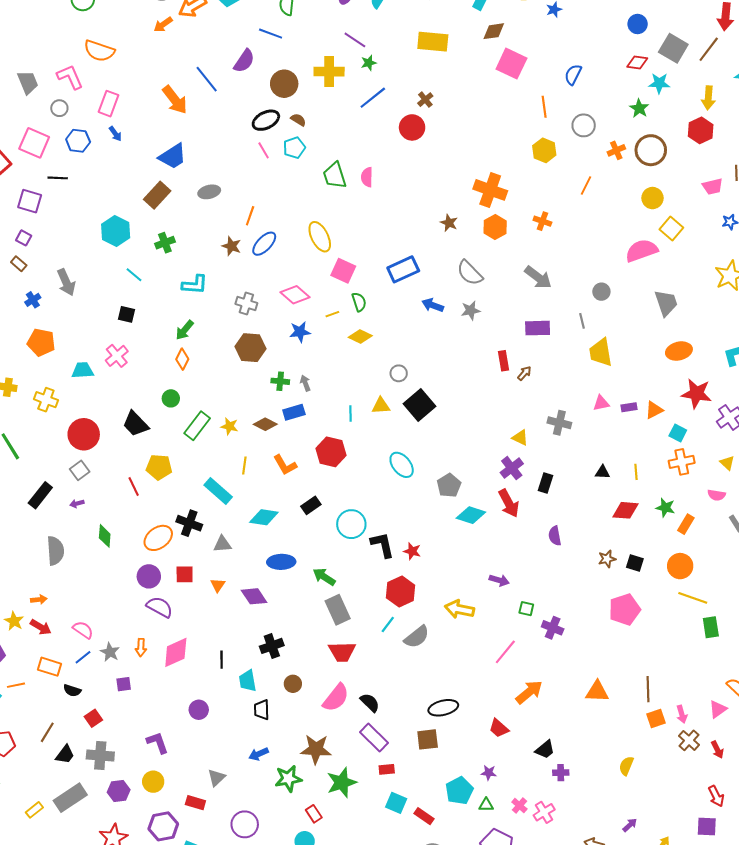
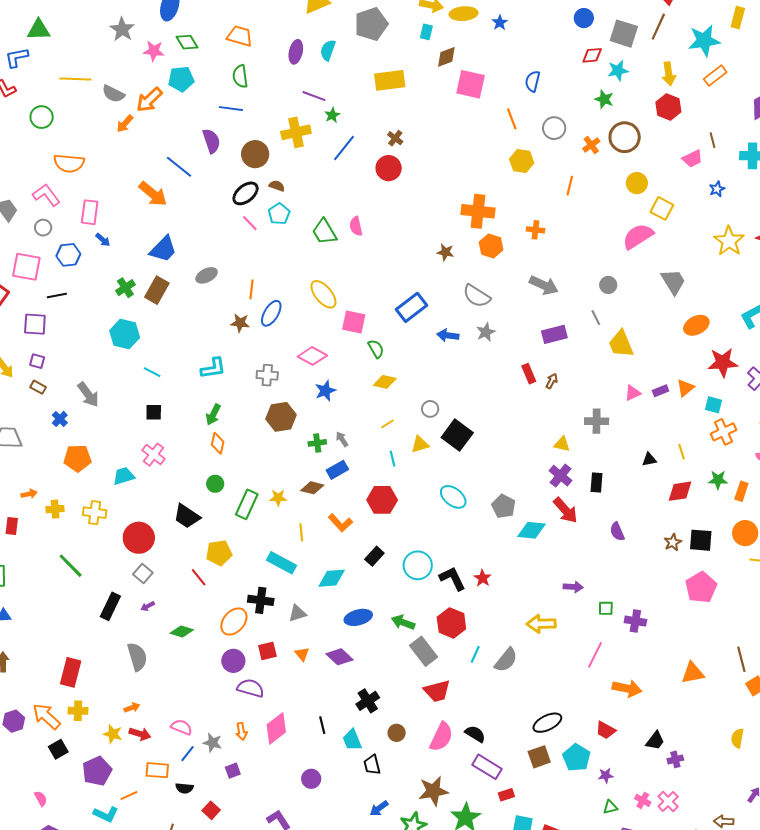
purple semicircle: (244, 61) -> (211, 141), turned -40
green cross: (165, 243) -> (125, 288), moved
yellow line: (332, 314) -> (388, 424), moved
green diamond: (105, 536) -> (182, 631), turned -65
red star: (412, 551) -> (483, 578), turned 30
black square: (635, 563) -> (701, 540), size x1.4
red hexagon: (401, 591) -> (451, 623), moved
orange arrow: (529, 692) -> (627, 688), turned 64
cyan pentagon: (459, 791) -> (577, 758), moved

